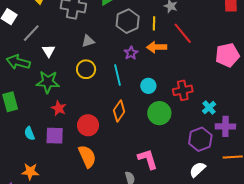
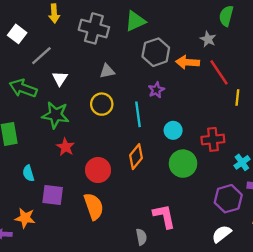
yellow line: (154, 23) -> (237, 98), moved
orange arrow: (157, 47) -> (187, 62), moved
purple square: (55, 136) -> (53, 195), moved

